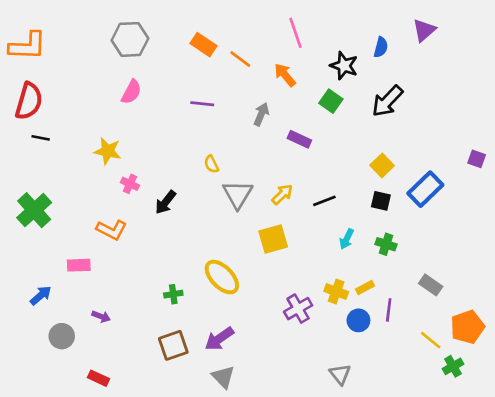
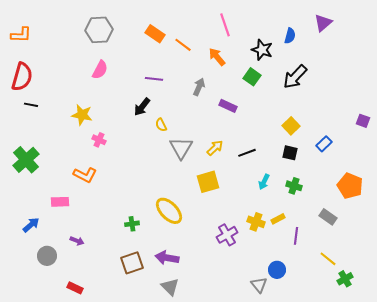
orange L-shape: (28, 46) -> (21, 35), size x0.7
blue rectangle: (425, 189) -> (324, 144), size x0.6
black arrow: (165, 202) -> (142, 107), moved
blue circle: (358, 320) -> (277, 270), moved
orange pentagon: (467, 327) -> (350, 186), moved, turned -30
purple arrow: (219, 339) -> (167, 258), turned 45

